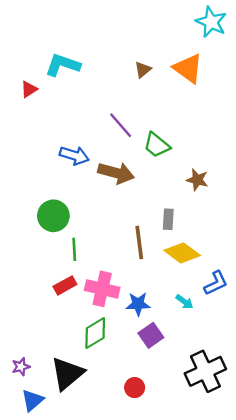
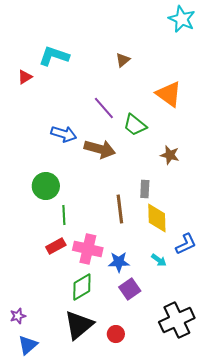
orange triangle: (188, 68) -> (169, 94), moved
yellow diamond: (182, 253) -> (157, 218), turned 52
black triangle: (67, 374) -> (79, 325), moved

